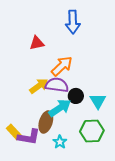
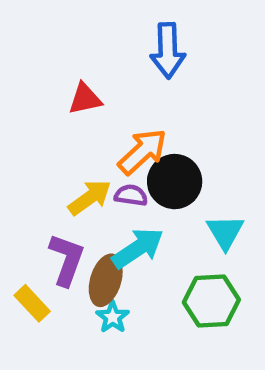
purple semicircle: (57, 85) -> (131, 195), size x0.6
black circle: (76, 96) -> (175, 182), moved, size x1.5
purple L-shape: (29, 137) -> (67, 260), moved, turned -80
cyan star: (60, 142) -> (113, 317), moved

